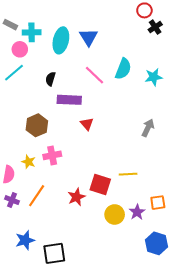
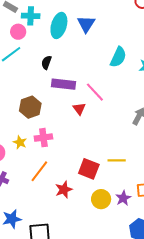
pink line: (94, 75) -> (95, 92), moved
orange line: (37, 196) -> (39, 171), moved
red star: (76, 197) -> (64, 190), moved

